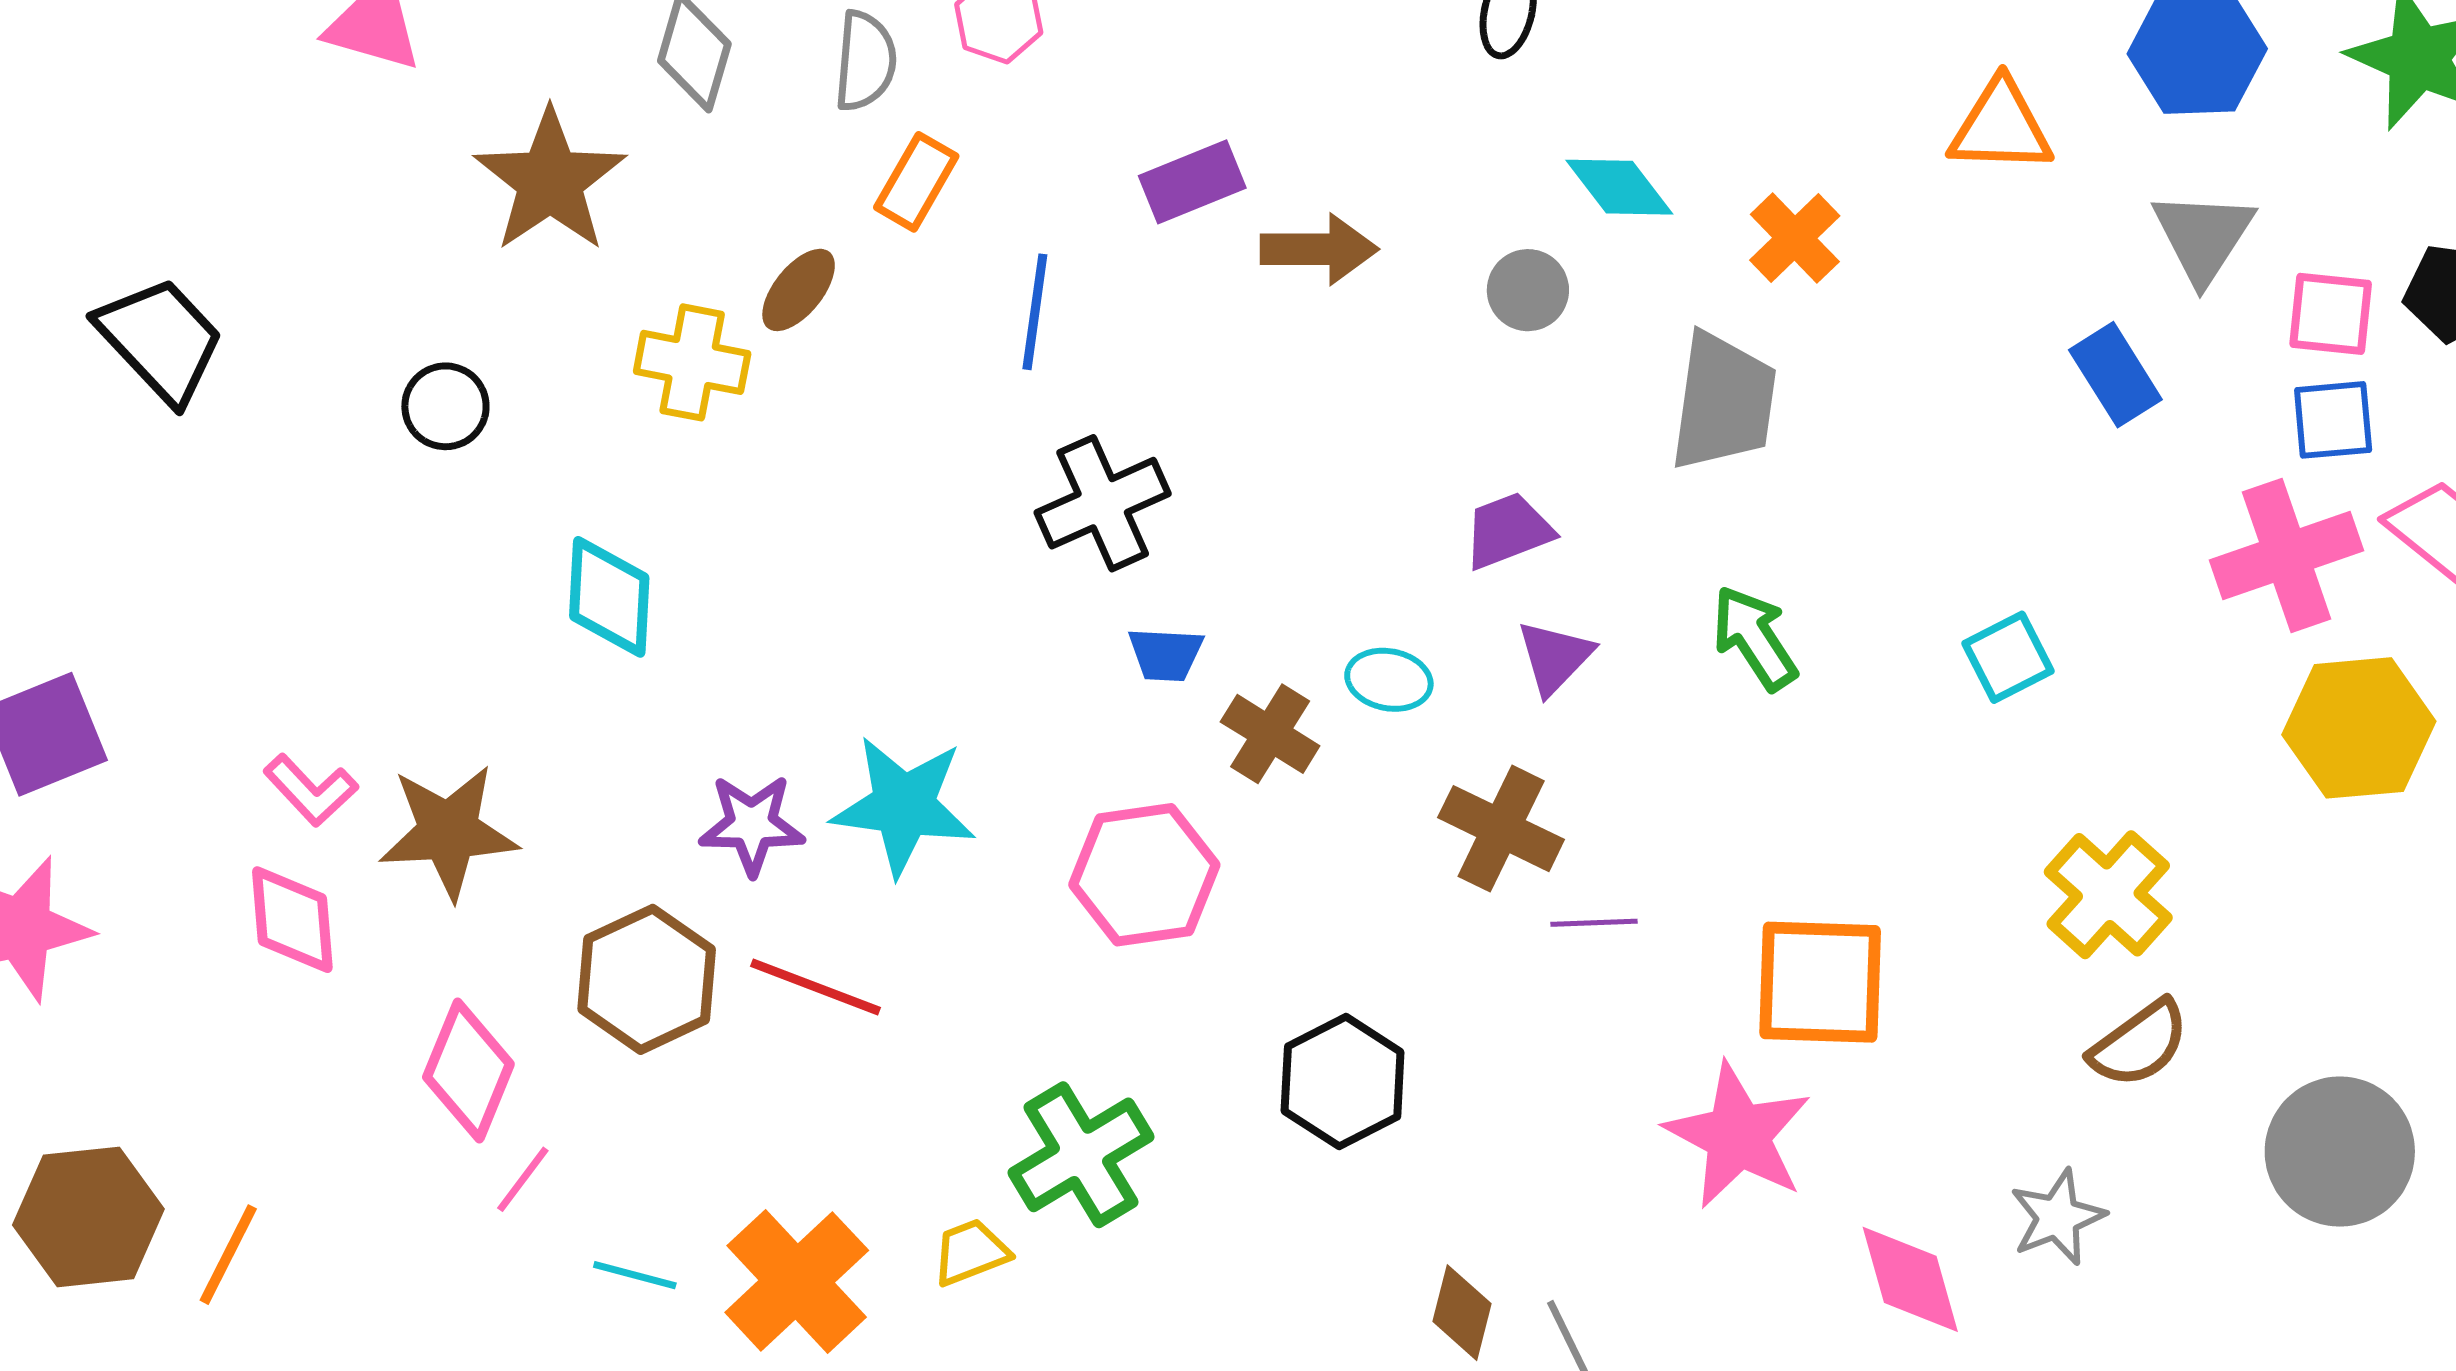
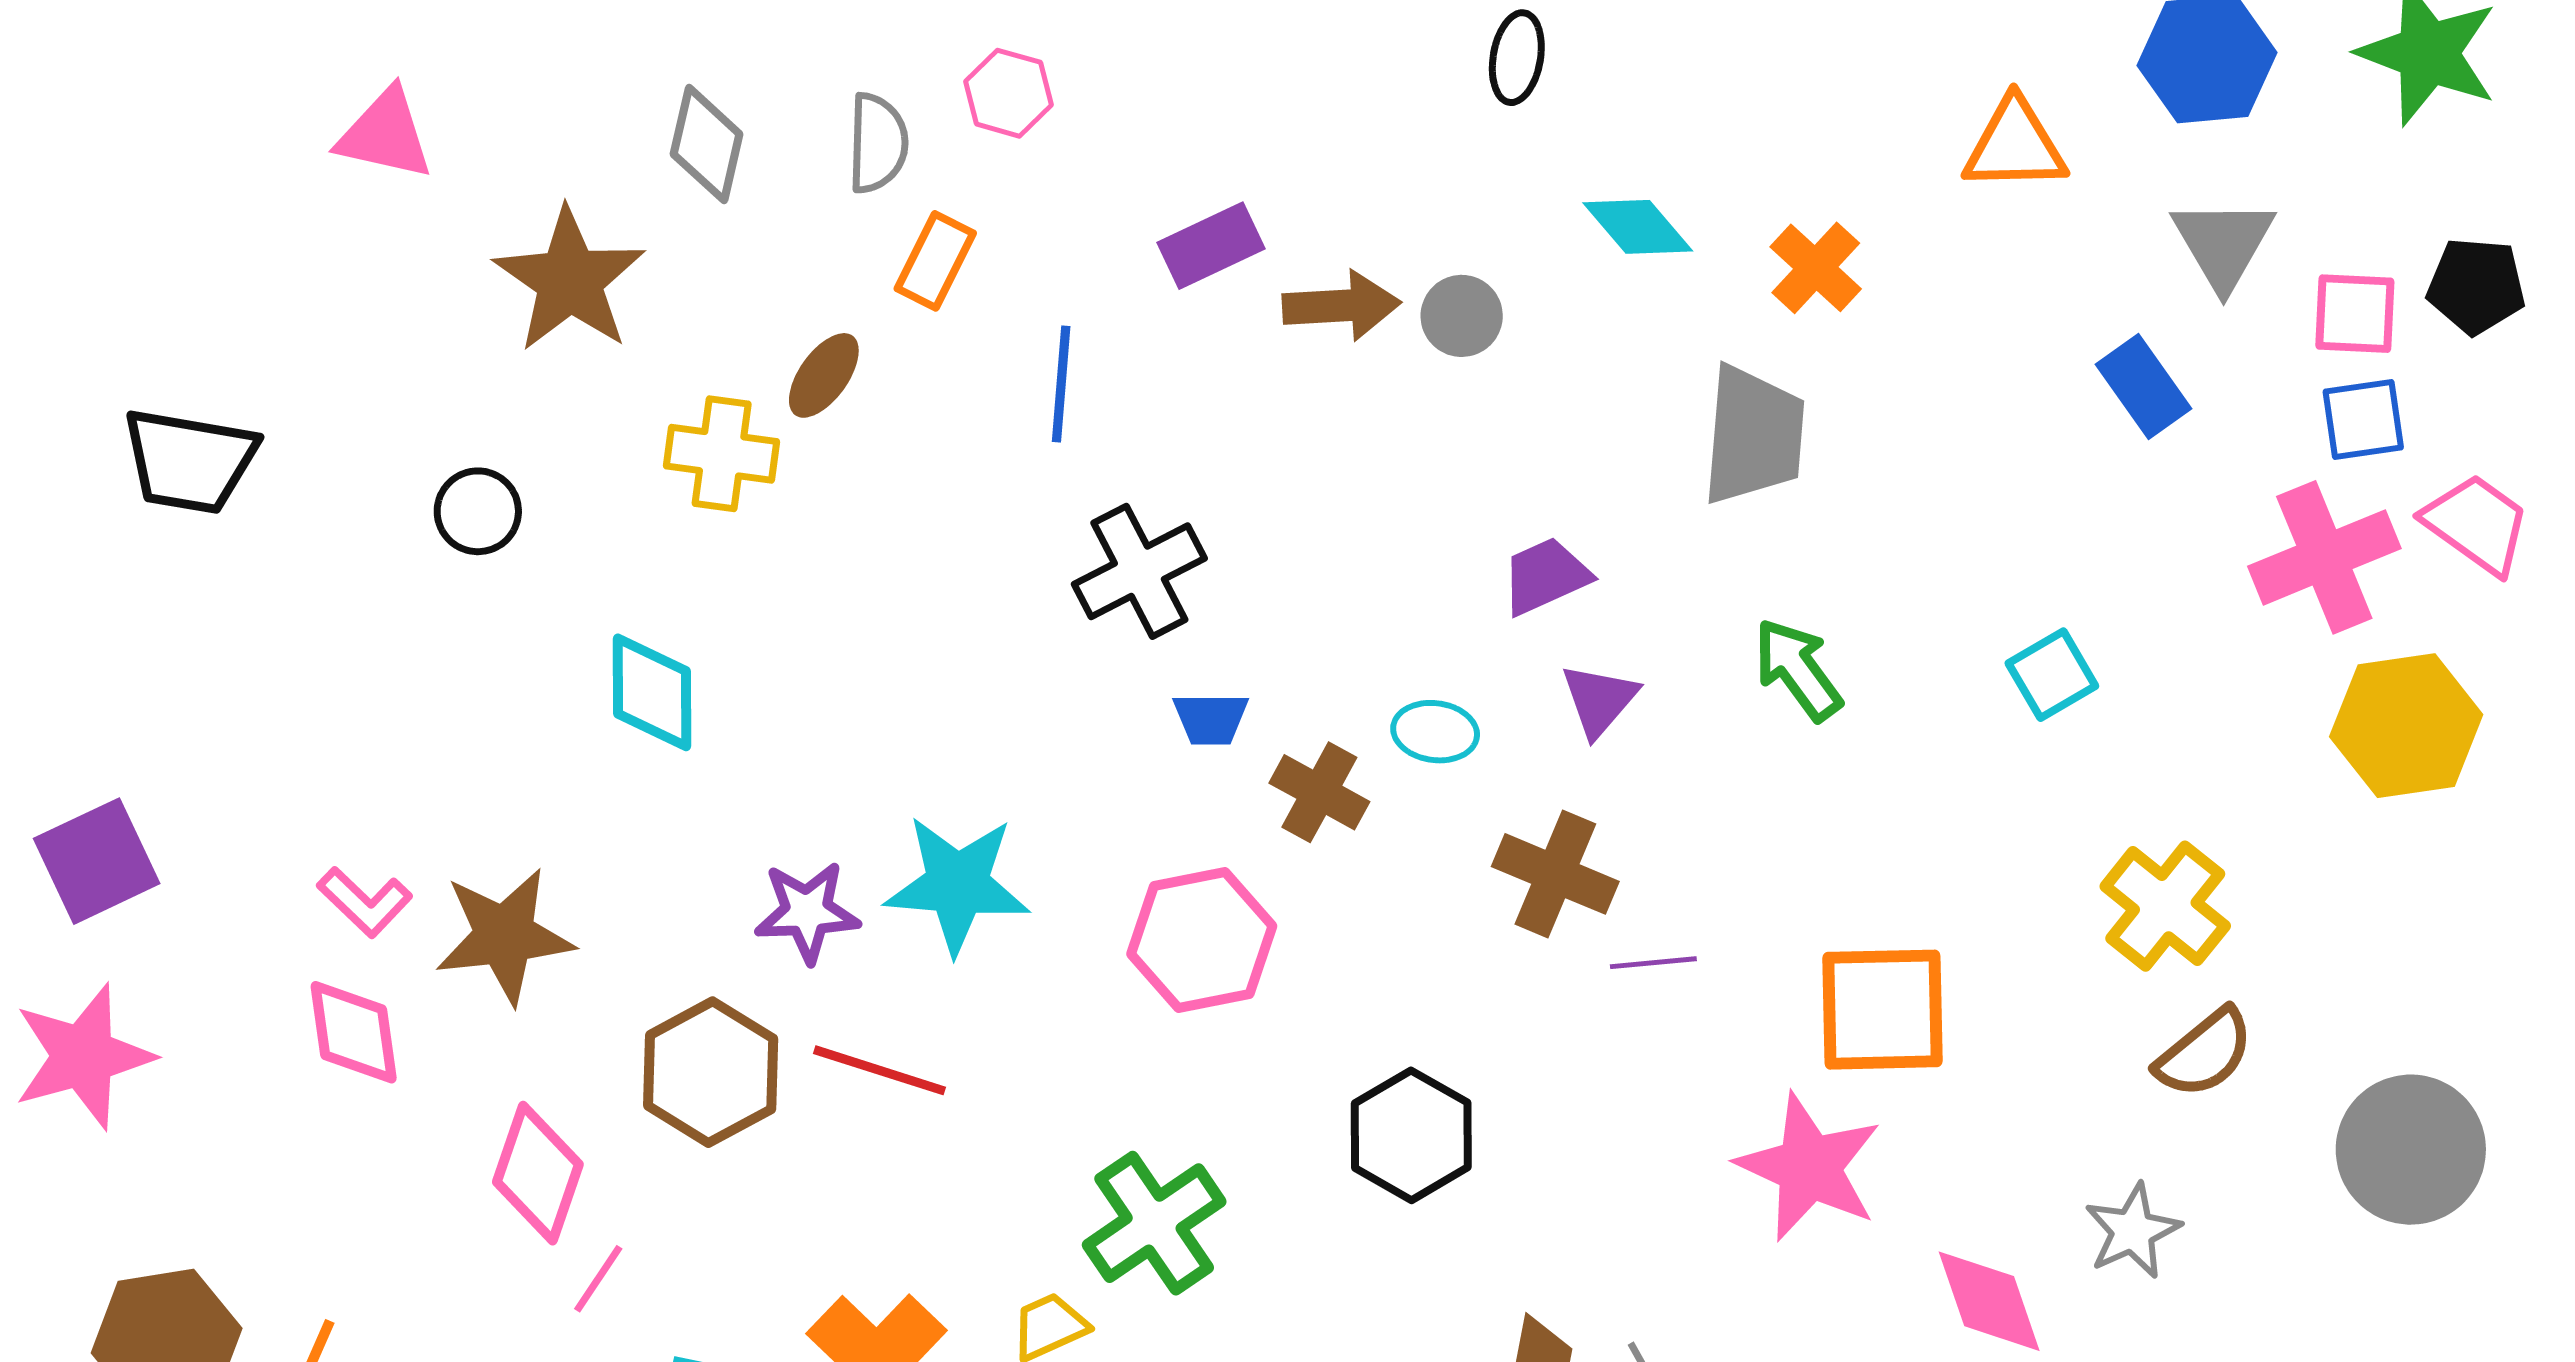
gray circle: (1528, 290) -> (1462, 316), moved
black trapezoid: (161, 340) -> (190, 461), turned 146

